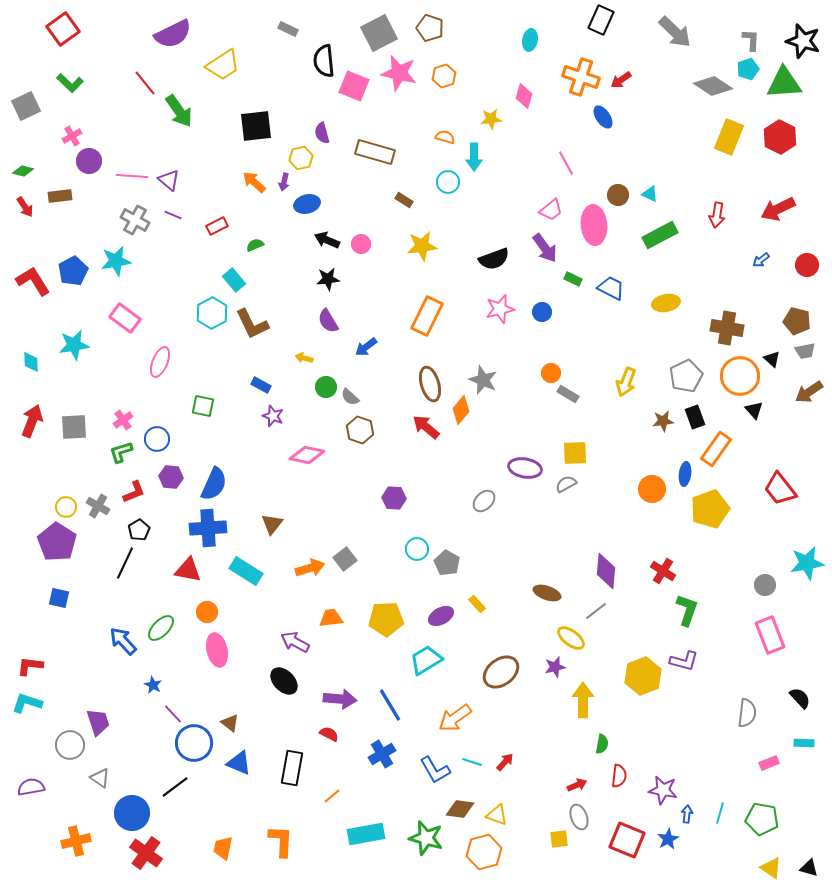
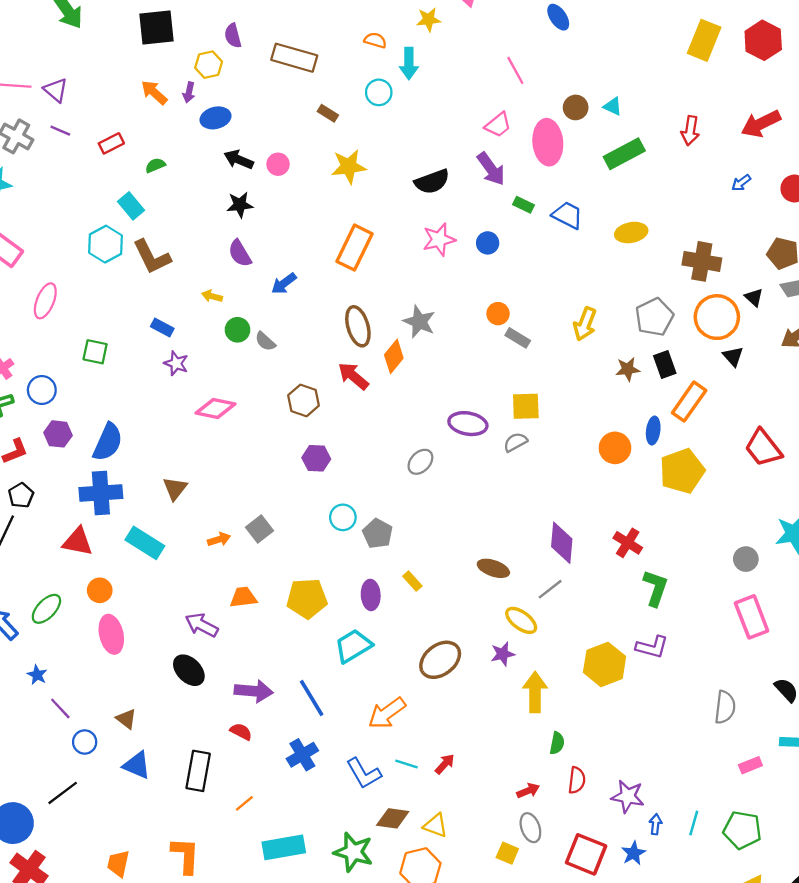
brown hexagon: (360, 430) -> (303, 400), moved
orange arrow: (310, 568) -> (219, 539), size x0.7
purple ellipse: (441, 616) -> (371, 595), turned -65
blue circle: (194, 743) -> (85, 742), size x0.6
yellow square: (559, 839) -> (507, 853), turned 30

